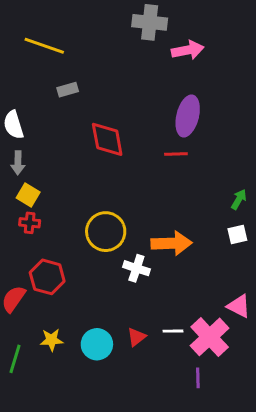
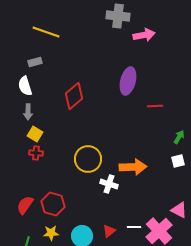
gray rectangle: (68, 90) -> (35, 62), moved
purple ellipse: (188, 116) -> (128, 81), moved
red diamond: (107, 139) -> (74, 96), moved, turned 60
red line: (176, 154) -> (155, 106), moved
red hexagon: (47, 277) -> (53, 204), moved

